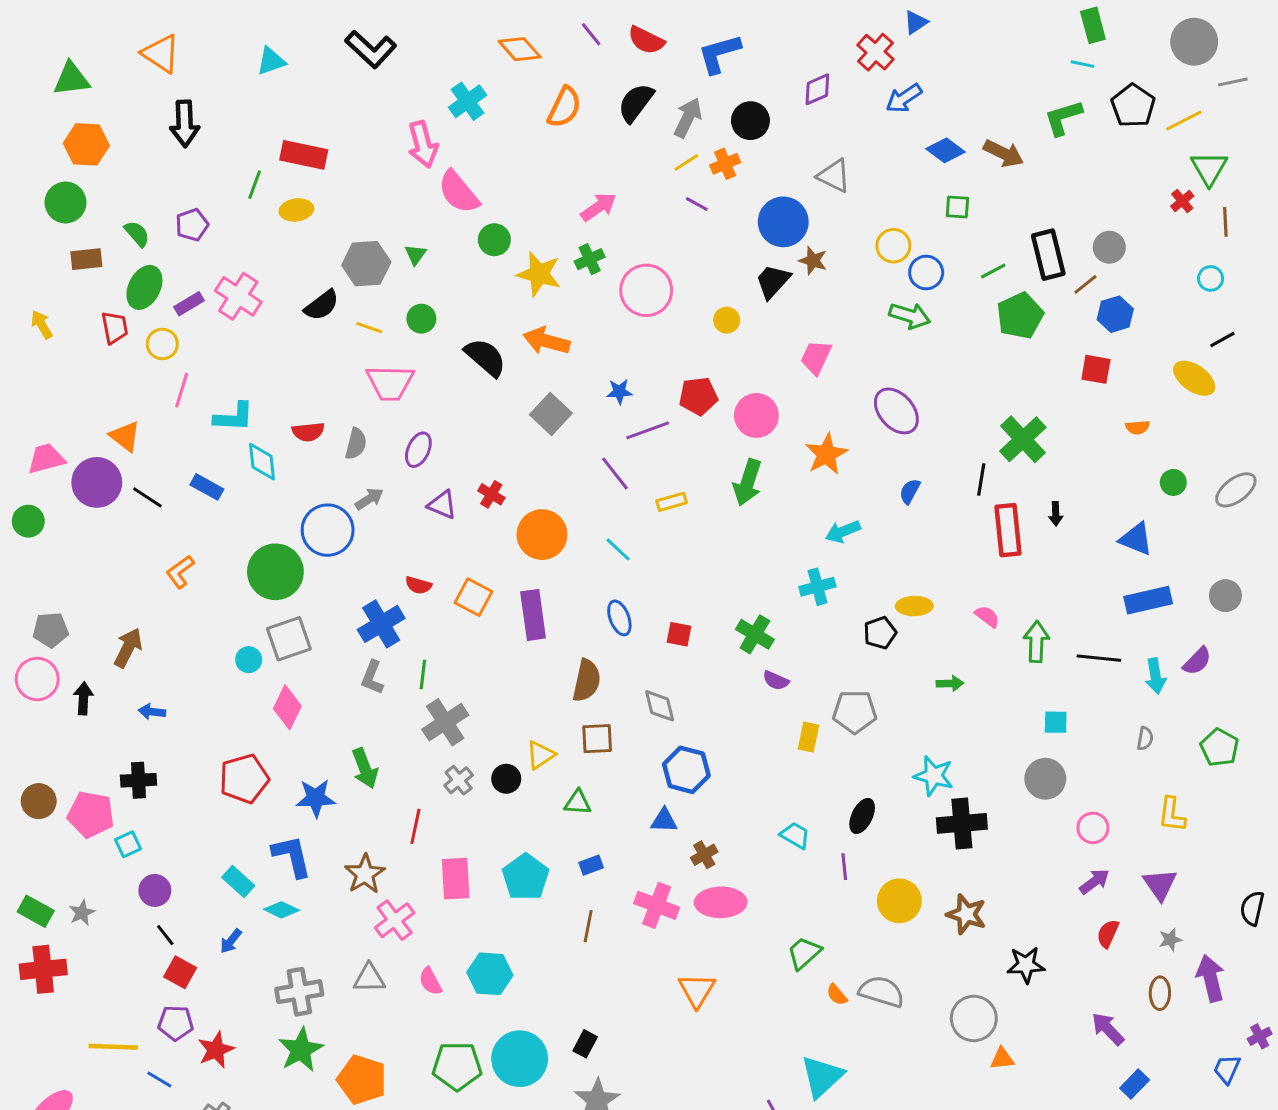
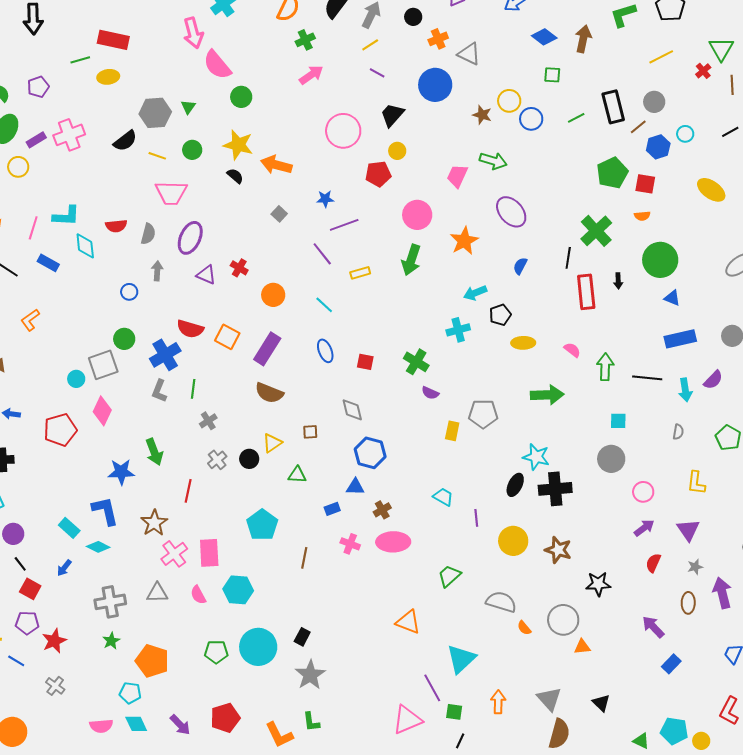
black circle: (750, 121) -> (413, 17), size x0.7
yellow line: (1184, 121) -> (661, 57), moved
brown arrow: (1004, 153) -> (583, 39), turned -104
orange cross: (725, 164) -> (438, 39), moved
green line: (255, 185) -> (80, 60), turned 54
green cross: (590, 259) -> (305, 40), moved
brown star: (813, 261) -> (482, 115), moved
yellow star: (539, 274) -> (238, 145), moved
cyan circle: (1211, 278) -> (685, 134), moved
black trapezoid: (773, 281) -> (392, 115), moved
pink cross: (238, 296) -> (69, 135), turned 36
green arrow: (910, 316) -> (493, 161), moved
green pentagon: (1020, 316) -> (612, 173), moved
black line: (1222, 339) -> (730, 132), moved
black semicircle: (485, 357) -> (235, 176), size x0.6
pink line: (182, 390) -> (33, 228), moved
red pentagon: (698, 396) -> (378, 174), moved
gray square: (551, 414) -> (279, 214), size x0.6
orange semicircle: (1138, 427) -> (642, 216), moved
purple ellipse: (418, 450) -> (190, 238), size x1.4
green circle: (1173, 482) -> (660, 260), moved, size x2.0
gray arrow: (369, 499) -> (157, 271), turned -54
blue circle: (328, 530) -> (129, 292), size x0.5
orange circle: (542, 535) -> (273, 295), size x0.7
blue triangle: (1136, 539) -> (672, 298), size x0.7
green circle: (275, 572) -> (124, 339), moved, size x0.6
red semicircle: (418, 585) -> (190, 329), size x1.5
purple rectangle: (533, 615) -> (267, 349), turned 40
black pentagon: (880, 633) -> (500, 315), moved
brown semicircle: (587, 680) -> (269, 393), moved, turned 100
green arrow: (950, 683) -> (547, 395), size x1.8
gray cross: (445, 722) -> (208, 421), size x0.6
brown square: (597, 739) -> (310, 432), size x0.7
red pentagon: (244, 779) -> (60, 430), moved
black ellipse: (862, 816) -> (515, 485), moved
blue rectangle: (591, 865) -> (332, 509), moved
pink rectangle: (456, 879) -> (209, 553), moved
pink cross: (657, 905) -> (350, 544), size x0.7
orange triangle: (697, 990) -> (408, 622), moved, turned -40
orange semicircle: (837, 995) -> (524, 628), moved
green star: (301, 1050) -> (111, 641), size x0.6
green pentagon: (457, 1066) -> (216, 652), size x0.7

